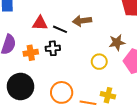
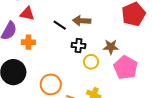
red triangle: (40, 23) -> (27, 14), moved
black cross: (53, 48) -> (79, 46), moved

